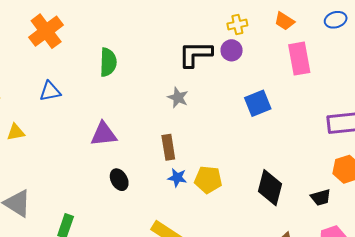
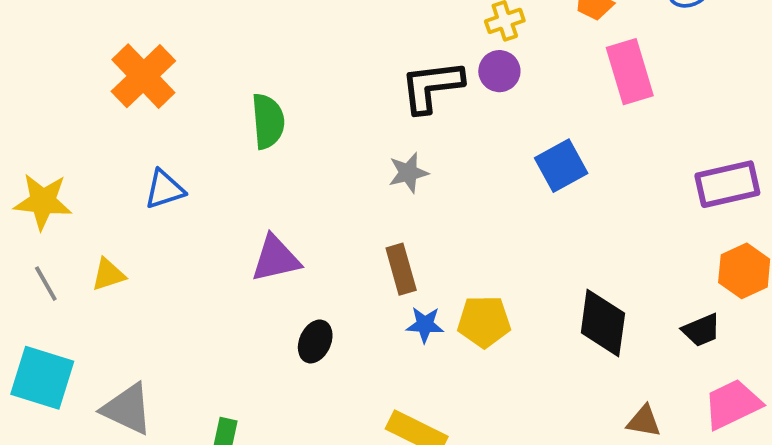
gray star: (178, 98) -> (408, 173), turned -30
black ellipse: (119, 180) -> (315, 341), turned 60

